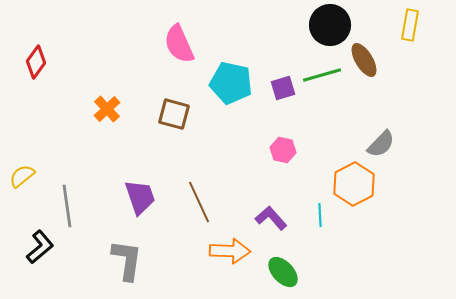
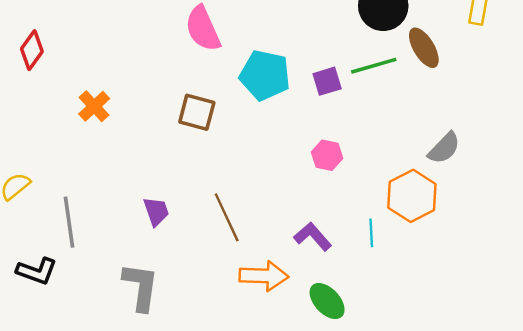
orange cross: (107, 109) -> (94, 106), moved
purple trapezoid: (140, 197) -> (156, 211), size x0.7
black L-shape: (40, 247) -> (37, 271), turned 60

